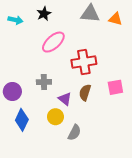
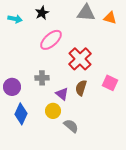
red cross: (84, 62) -> (80, 59), turned -35
pink square: (115, 87) -> (110, 83), turned 35
gray semicircle: (74, 133) -> (71, 126), turned -77

